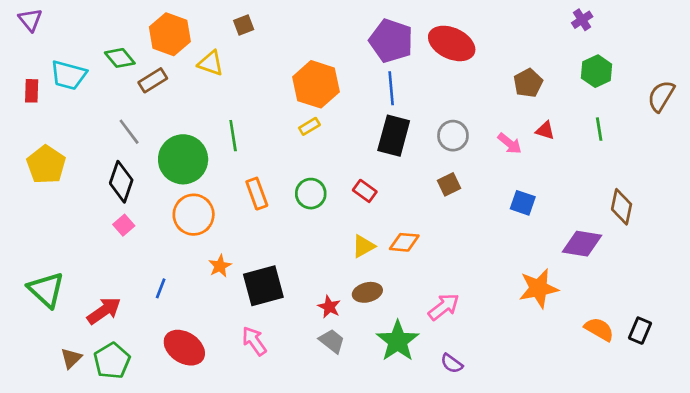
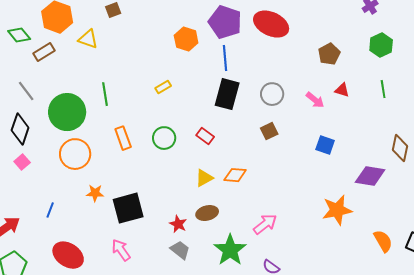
orange hexagon: (316, 84) -> (186, 39), moved, size x0.7
orange star: (220, 266) -> (95, 193), turned 30
orange semicircle: (599, 329) -> (383, 241), turned 30

